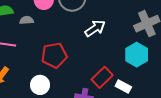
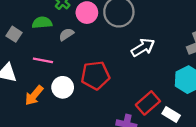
gray semicircle: (27, 20) -> (66, 34), turned -32
white circle: (40, 85) -> (63, 87), moved

